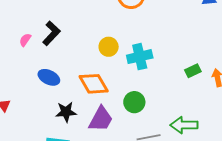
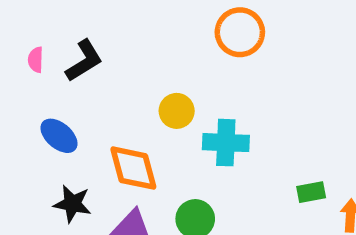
pink semicircle: (25, 40) -> (36, 60), turned -48

